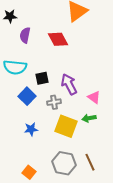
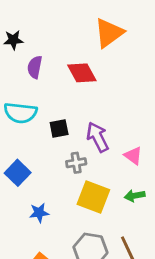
blue square: (27, 96) -> (18, 173), moved
green arrow: (89, 118) -> (135, 196), moved
blue star: (31, 129) -> (39, 213), moved

